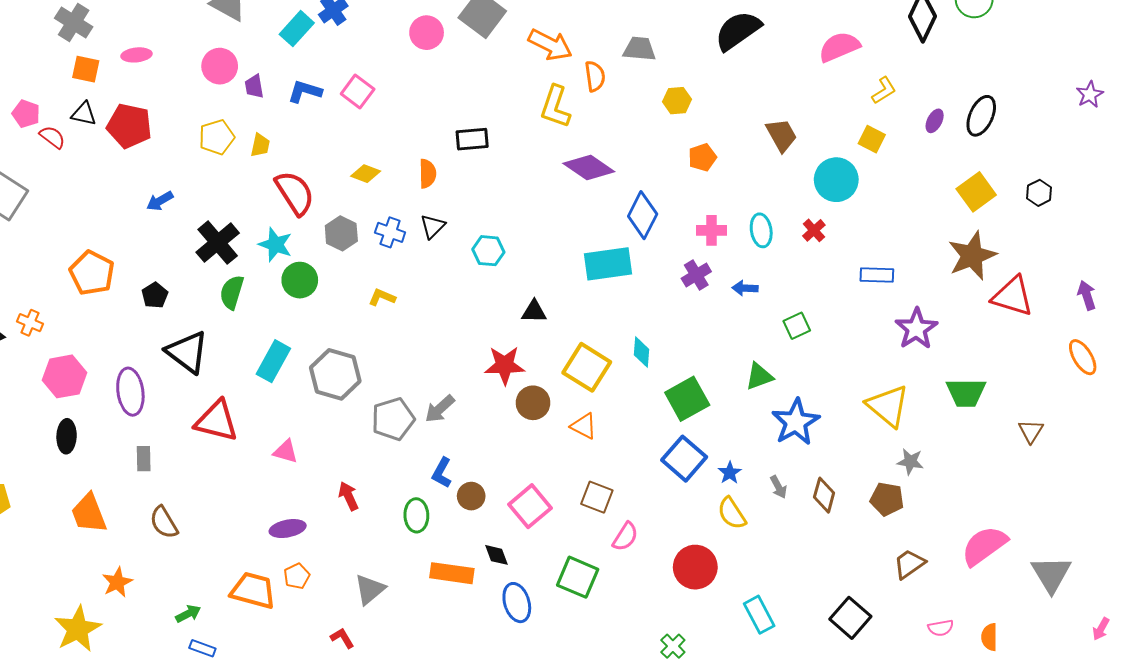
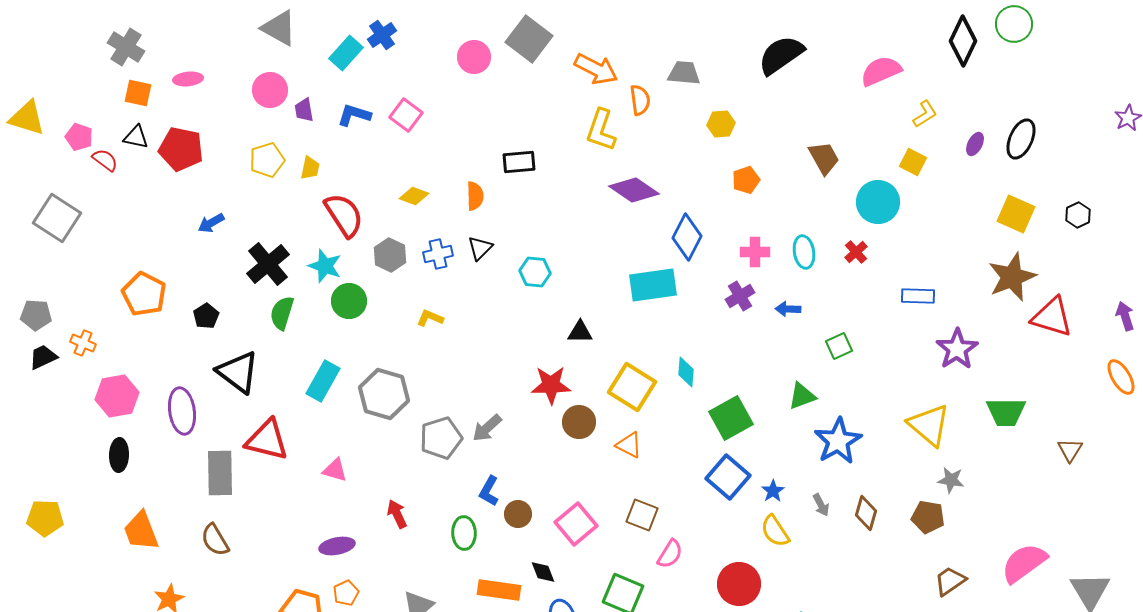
yellow square: (976, 192) -> (1016, 214), turned -30
blue cross: (390, 232) -> (438, 254), turned -32
gray rectangle: (144, 459) -> (220, 473), moved, size x1.8

